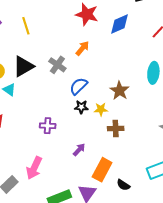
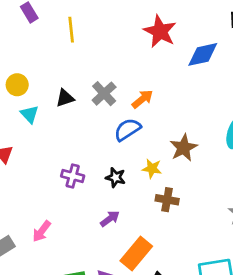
orange arrow: (82, 48) -> (142, 99), moved
black triangle: (23, 66) -> (65, 98), moved, size x0.6
black star: (81, 107) -> (116, 178), moved
pink arrow: (34, 168) -> (42, 231), size x0.7

